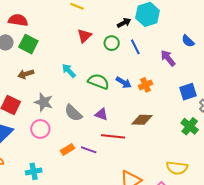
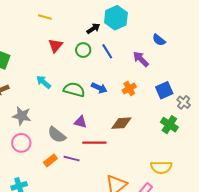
orange cross: (146, 85) -> (129, 88), moved
gray semicircle: (73, 113) -> (57, 135), moved

